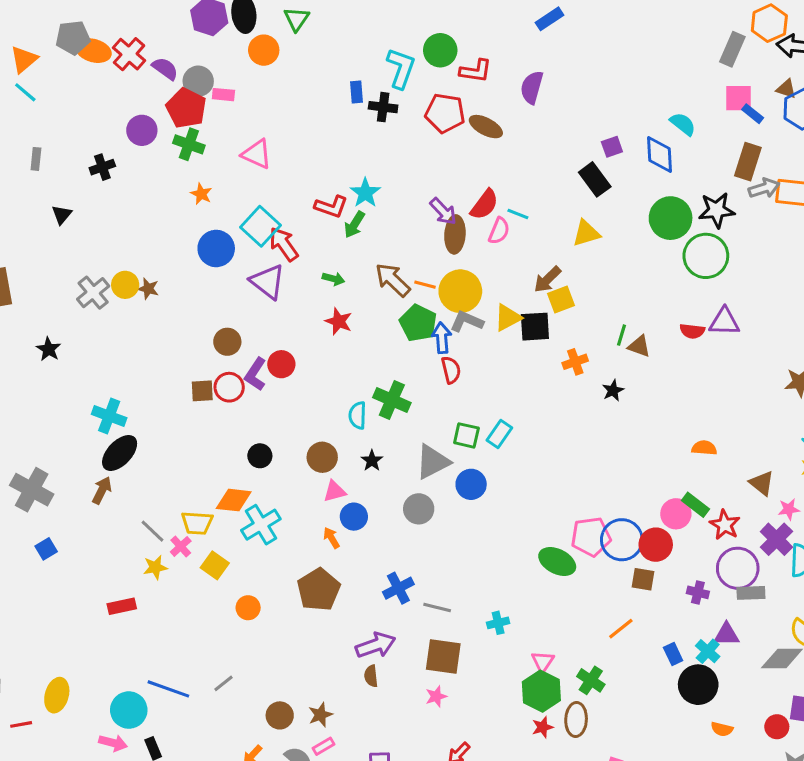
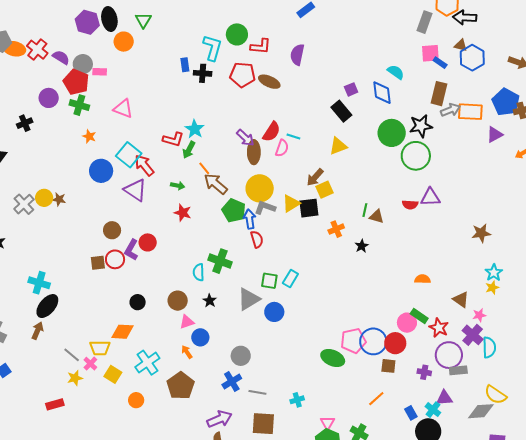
orange line: (425, 285) -> (204, 168), moved, turned 40
gray circle: (419, 509) -> (241, 356), moved
cyan cross: (261, 525) -> (147, 363), moved

